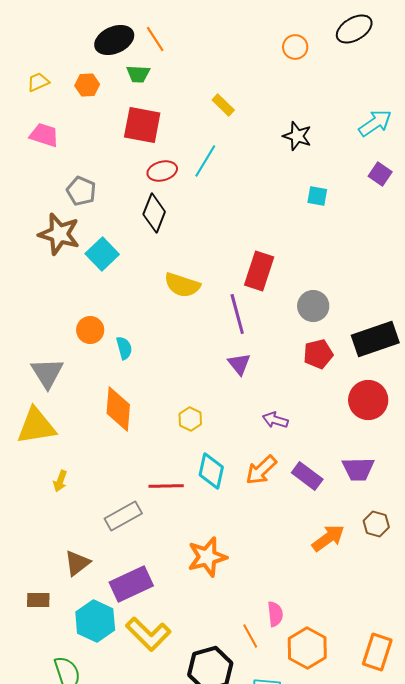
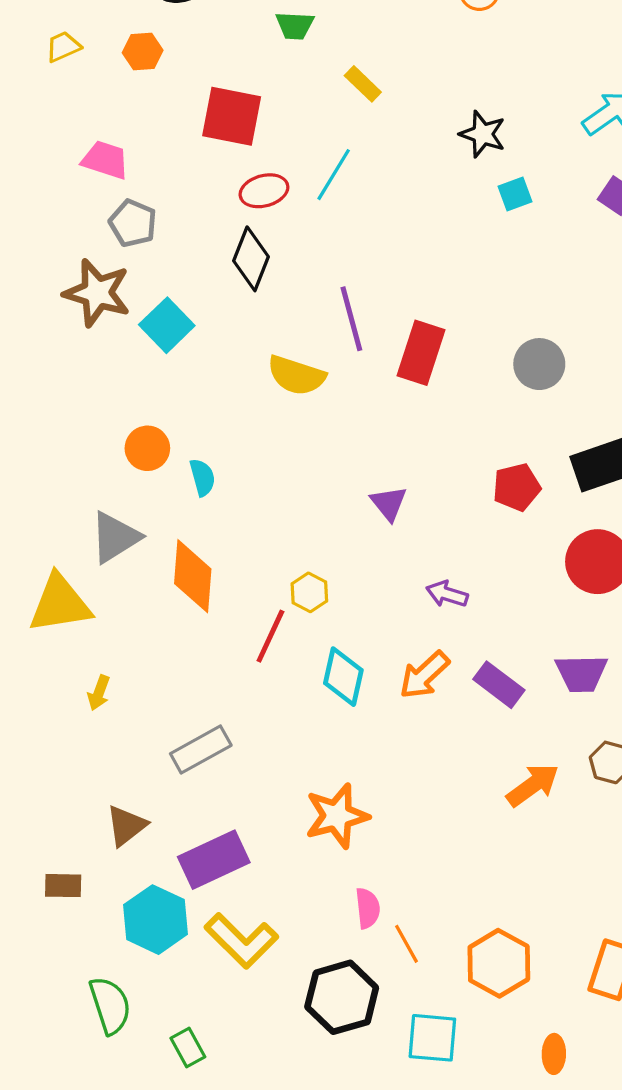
green trapezoid: (138, 74) -> (295, 26), moved
pink trapezoid: (44, 135) -> (105, 160), moved
cyan square: (317, 196) -> (515, 194), moved, turned -30
gray circle: (313, 306) -> (539, 364), moved
purple line: (237, 314) -> (351, 319), moved
gray triangle: (47, 373) -> (115, 537), moved, turned 30
red line: (166, 486) -> (270, 636), moved, turned -64
pink semicircle: (275, 614) -> (368, 908), moved

